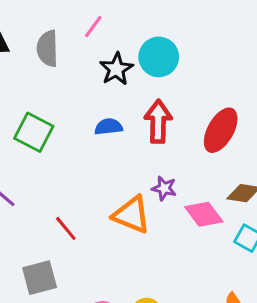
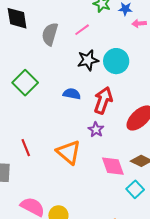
purple star: (164, 188) -> (96, 130), moved

